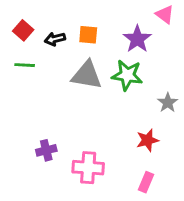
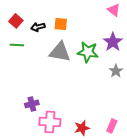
purple star: (137, 39) -> (113, 42), moved
red star: (147, 140) -> (82, 128), moved
pink cross: (88, 168) -> (50, 122), moved
pink rectangle: (146, 182) -> (112, 126), moved

